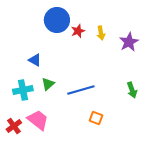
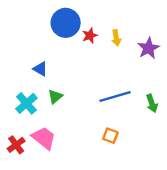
cyan cross: (23, 90) -> (26, 103), turned -30
blue line: (81, 90) -> (115, 97), moved

